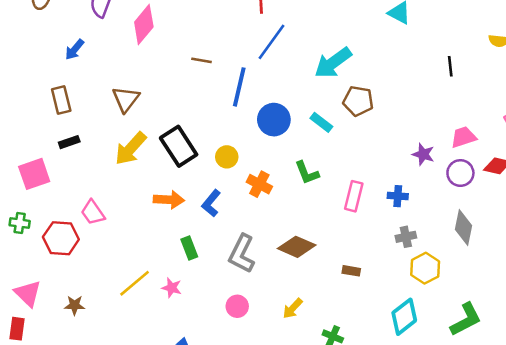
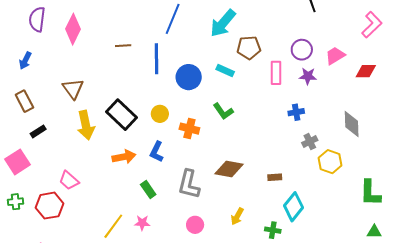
yellow arrow: (131, 149) -> (86, 125), turned -40
purple circle: (460, 173) -> (302, 50), moved
pink rectangle: (354, 196) -> (276, 73), moved
cyan diamond: (404, 317) -> (293, 207), moved
green L-shape: (466, 319) -> (370, 193), turned 132

